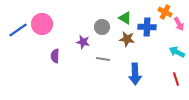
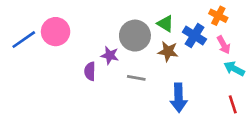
pink arrow: (179, 24) -> (224, 45), moved
gray circle: (102, 27) -> (135, 36), size x1.5
blue cross: (147, 27) -> (194, 36), turned 30
purple semicircle: (55, 56) -> (90, 71), moved

